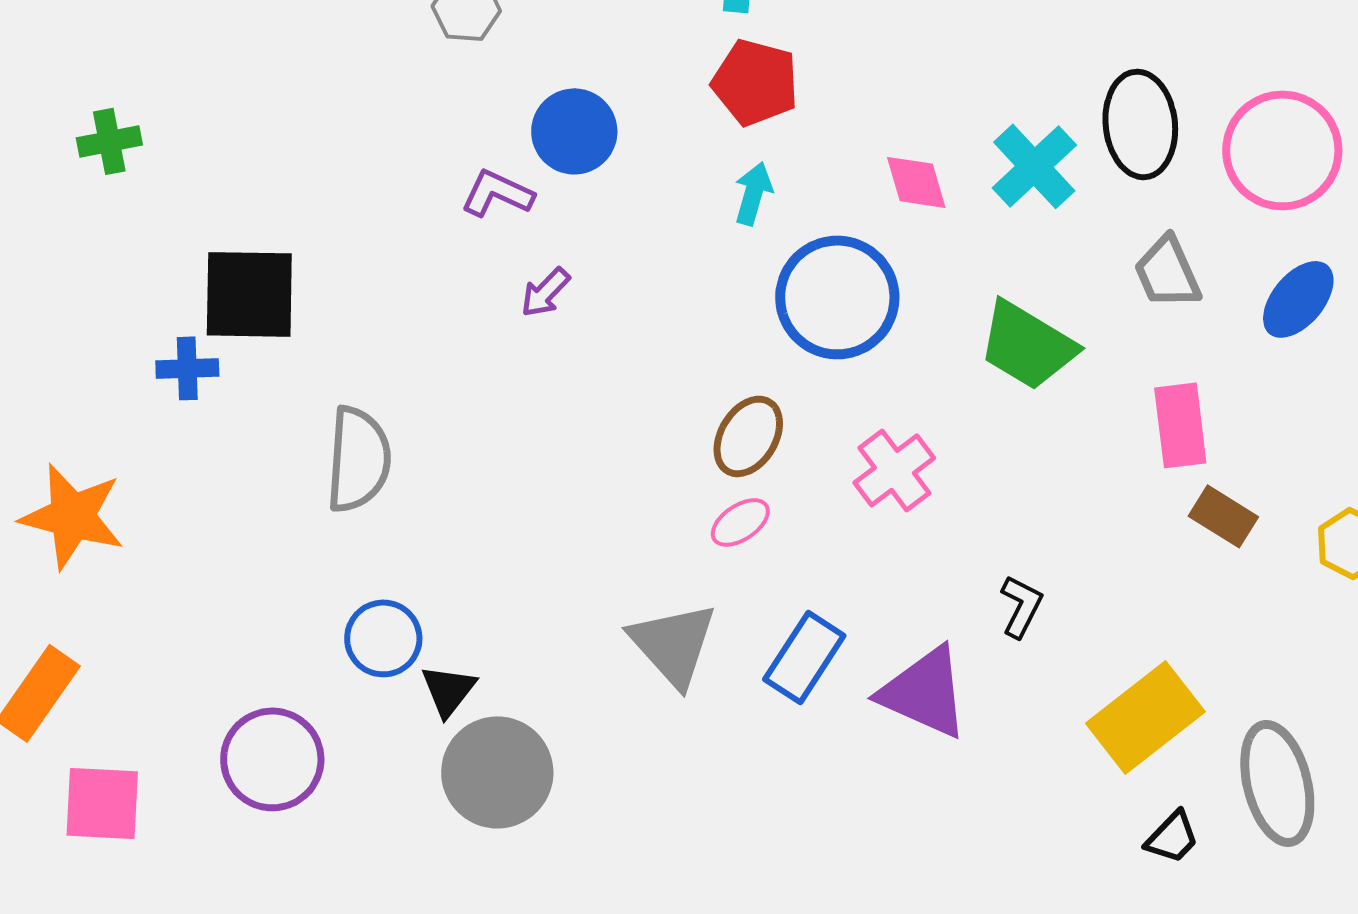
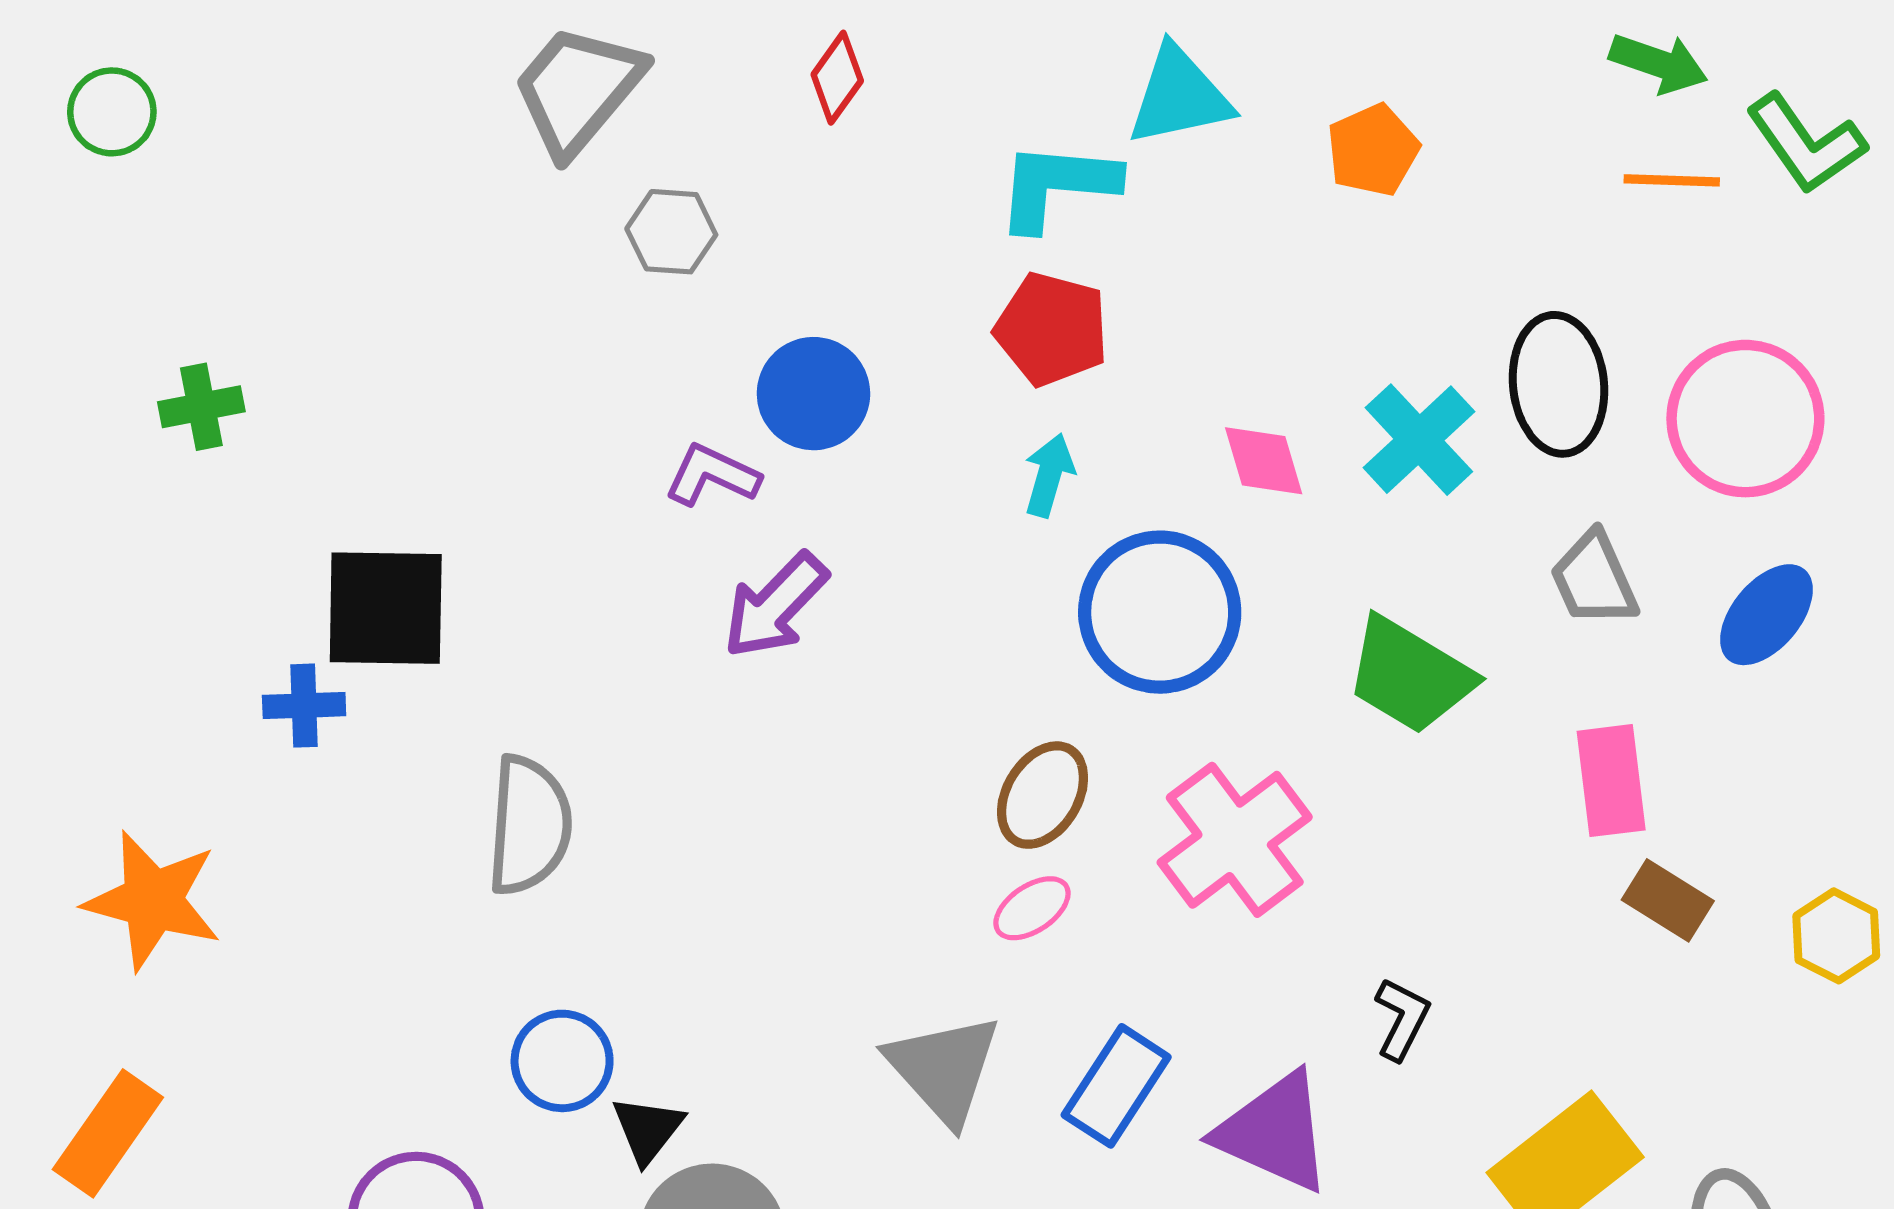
purple arrow: (545, 292) -> (775, 606), size x1.6
pink cross: (894, 470) -> (1235, 840), size x1.4

